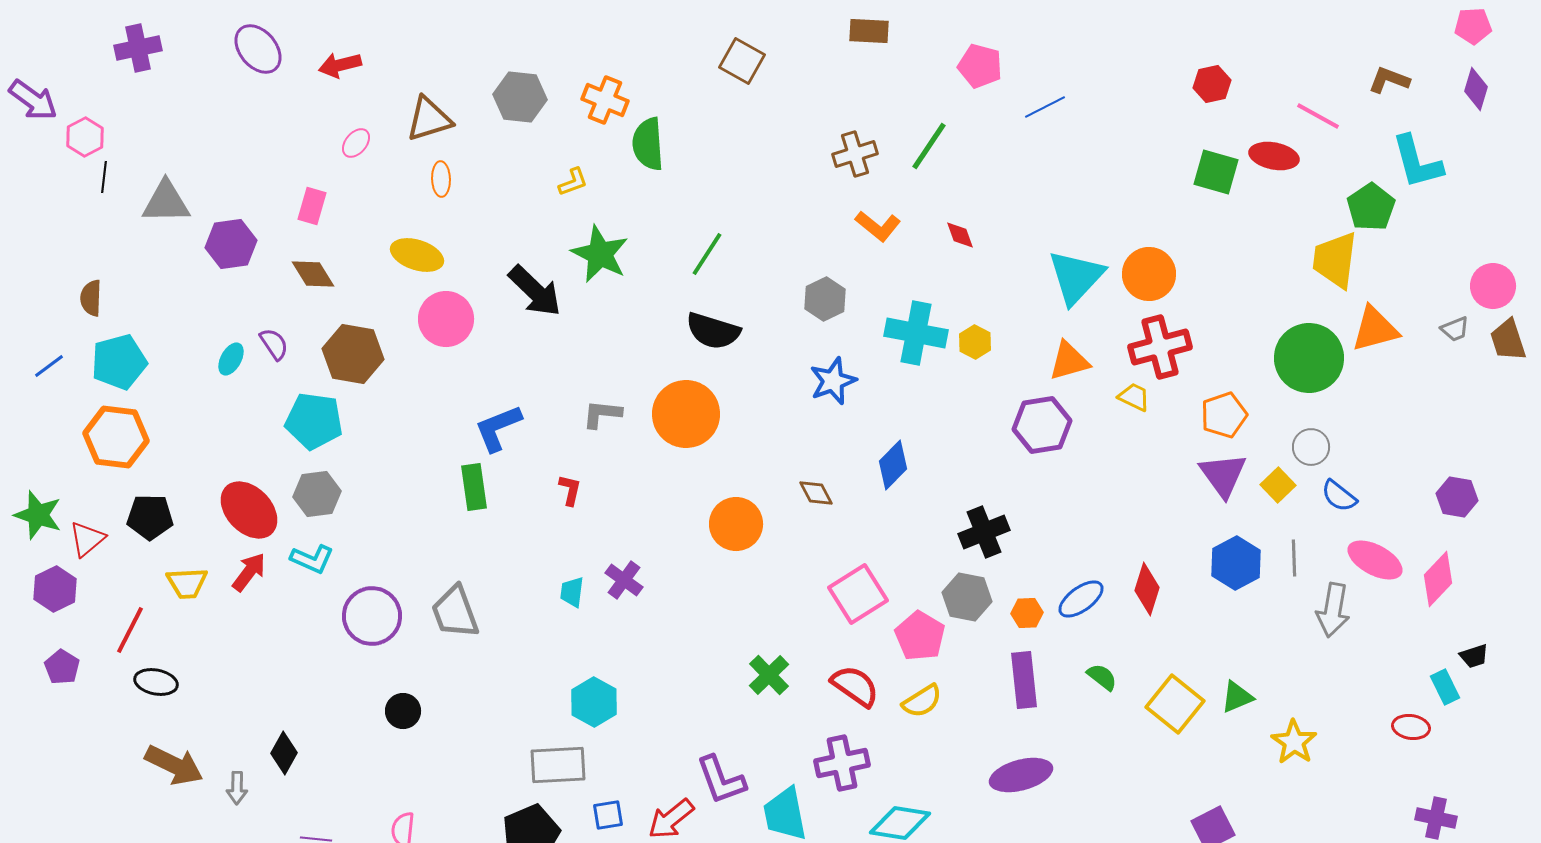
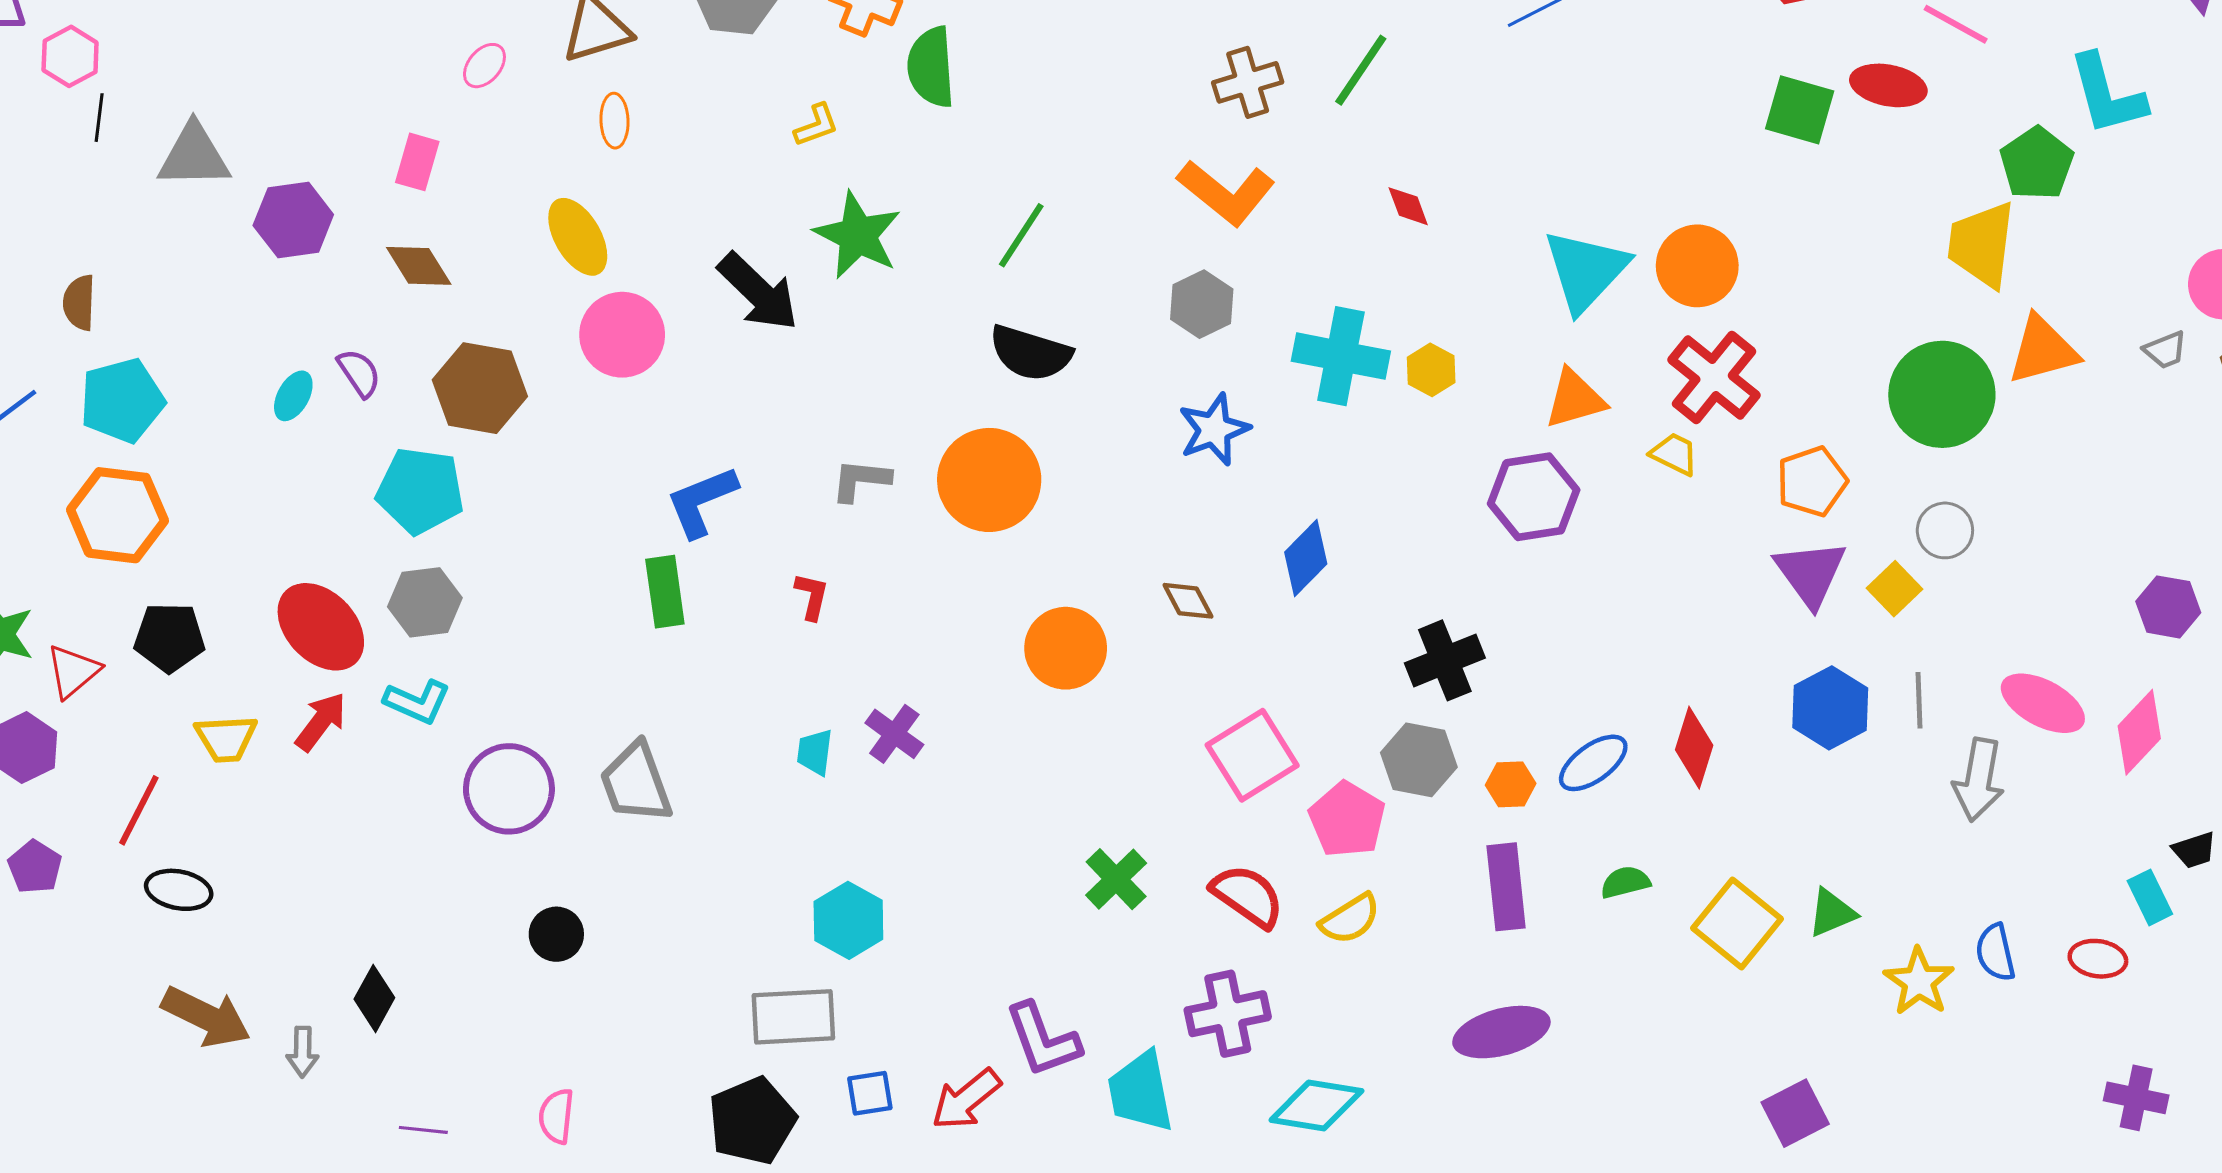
orange L-shape: (878, 226) -> (1226, 192), moved, size x1.4
yellow ellipse: (417, 255) -> (578, 237), turned 42
red cross: (1160, 347) -> (1714, 378), turned -36
blue semicircle: (1339, 496) -> (1995, 953), moved, turned 39
green semicircle: (1102, 677) -> (1625, 882), turned -52

